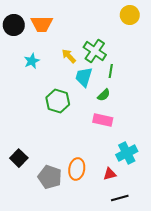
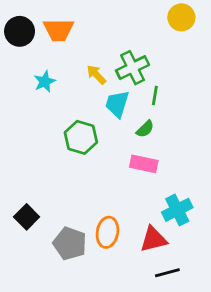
green cross: (95, 51) -> (133, 68), turned 30
red triangle: (110, 174) -> (153, 239), size x1.5

